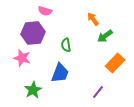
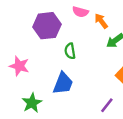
pink semicircle: (45, 11) -> (80, 12), moved
purple hexagon: (33, 33) -> (47, 26), moved

